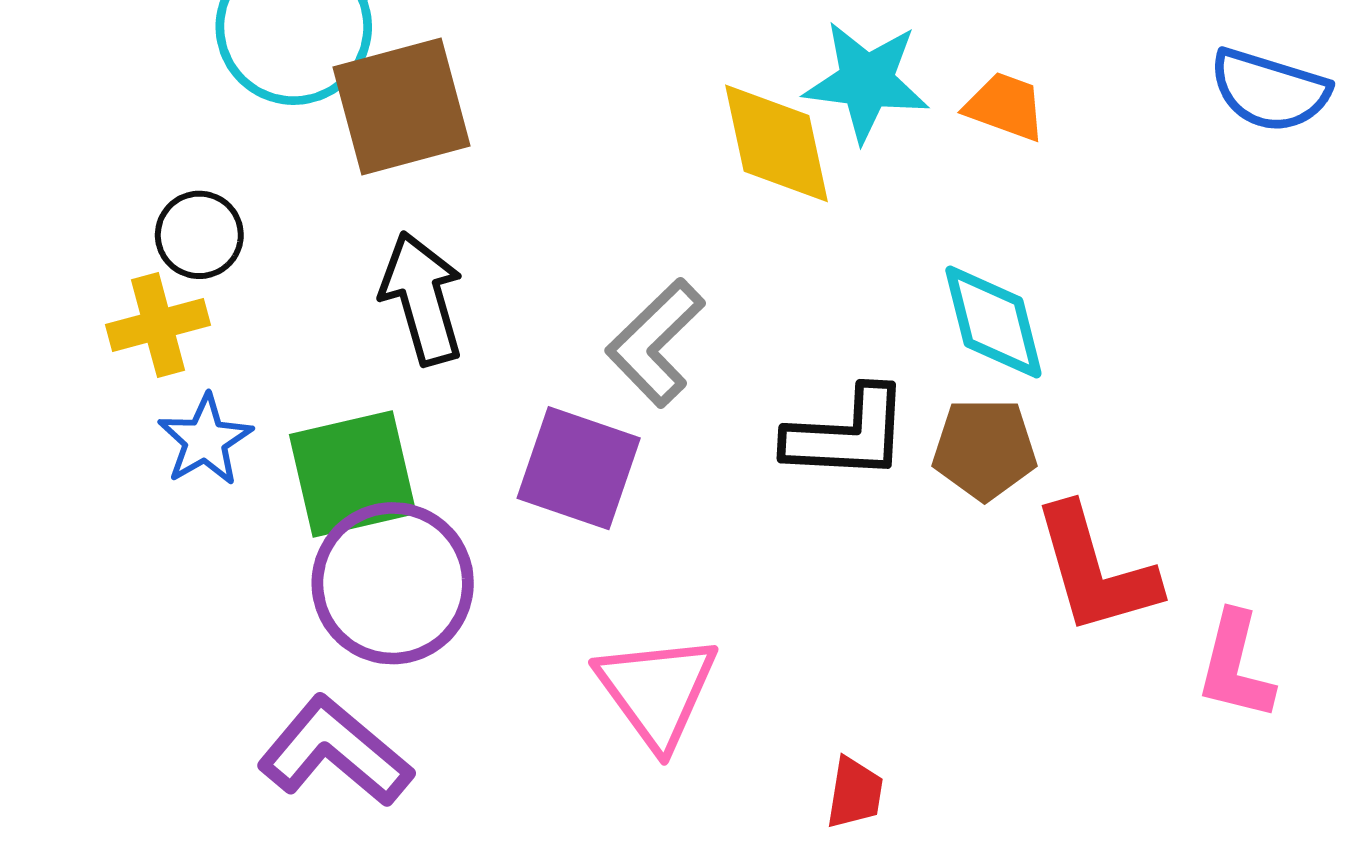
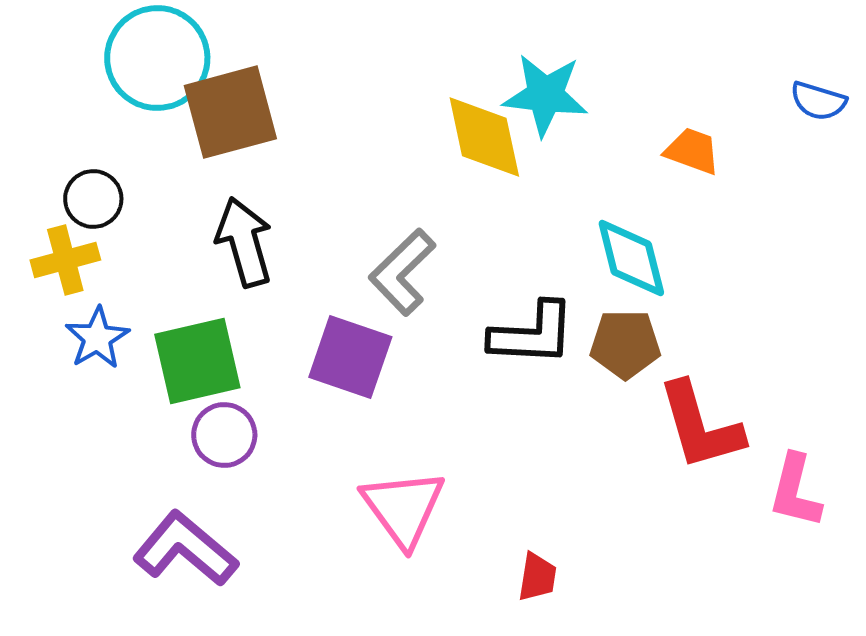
blue semicircle: (1269, 90) -> (818, 101), size x0.7
orange trapezoid: (1005, 106) -> (692, 151), moved
purple circle: (393, 583) -> (224, 435), size x0.6

